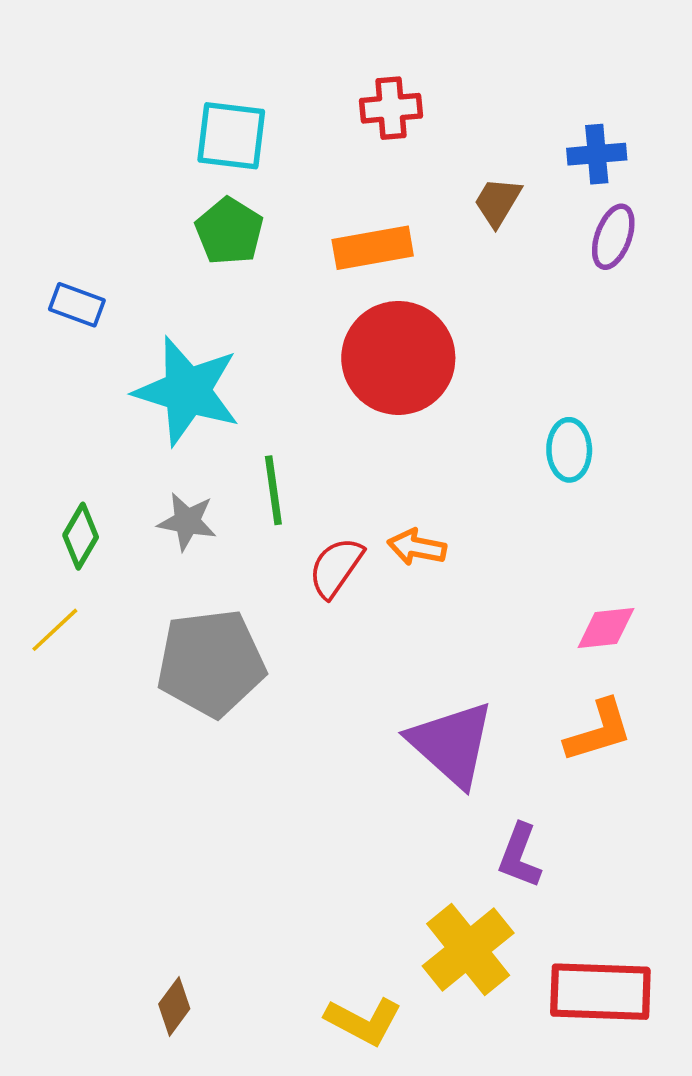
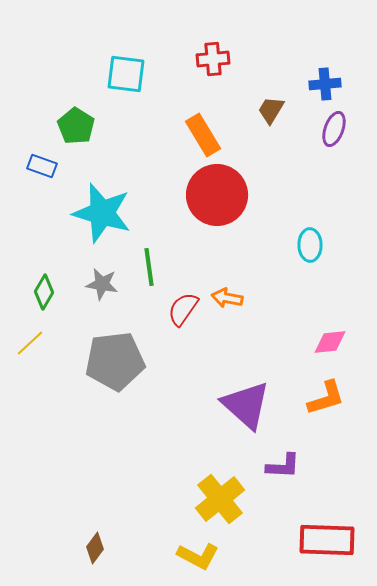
green pentagon: (229, 231) -> (76, 126), moved
orange rectangle: (373, 248) -> (203, 135), turned 69
purple L-shape: (520, 856) -> (283, 466), turned -108
yellow cross: (468, 949) -> (220, 499), moved

